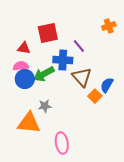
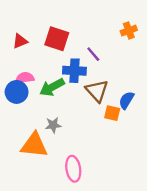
red square: (48, 33) -> (57, 39), turned 30
red triangle: (24, 48) -> (20, 41), moved, turned -32
blue circle: (25, 79) -> (17, 92), moved
orange square: (95, 96) -> (112, 113), turned -32

